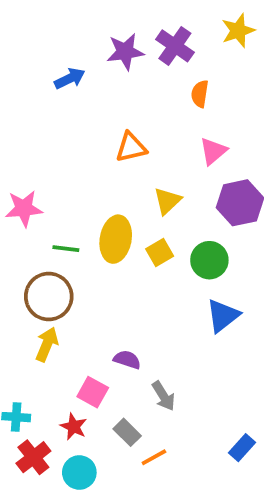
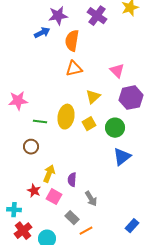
purple star: (125, 52) -> (58, 16), moved
orange semicircle: (200, 94) -> (72, 41), moved, size x1.5
pink triangle: (213, 151) -> (117, 71), turned -35
brown circle: (49, 297) -> (31, 147), size x0.6
yellow arrow: (47, 344) -> (49, 174), moved
purple semicircle: (127, 360) -> (72, 180), turned -104
red star: (74, 427) -> (34, 191), moved

